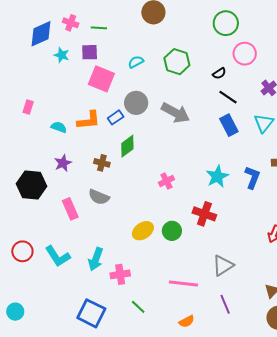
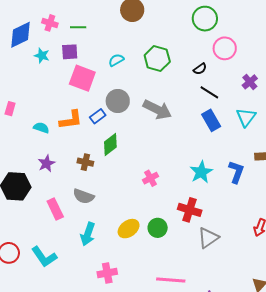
cyan arrow: (96, 259) -> (88, 234), moved
gray triangle: (223, 265) -> (208, 238), moved

